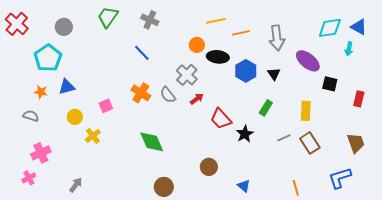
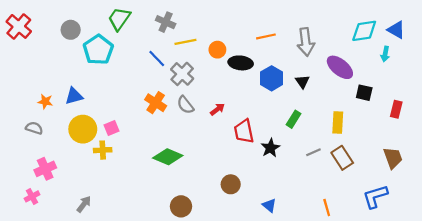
yellow line: (216, 21) -> (185, 42), moved
cyan pentagon: (48, 58) -> (98, 50), moved
gray cross: (187, 75) -> (182, 74), moved
pink square: (106, 106) -> (111, 128), moved
yellow circle: (75, 117) -> (83, 129), size x1.6
red trapezoid: (221, 119) -> (244, 131), turned 30
yellow cross: (93, 136) -> (103, 150), turned 35
green diamond: (152, 142) -> (168, 157), turned -44

